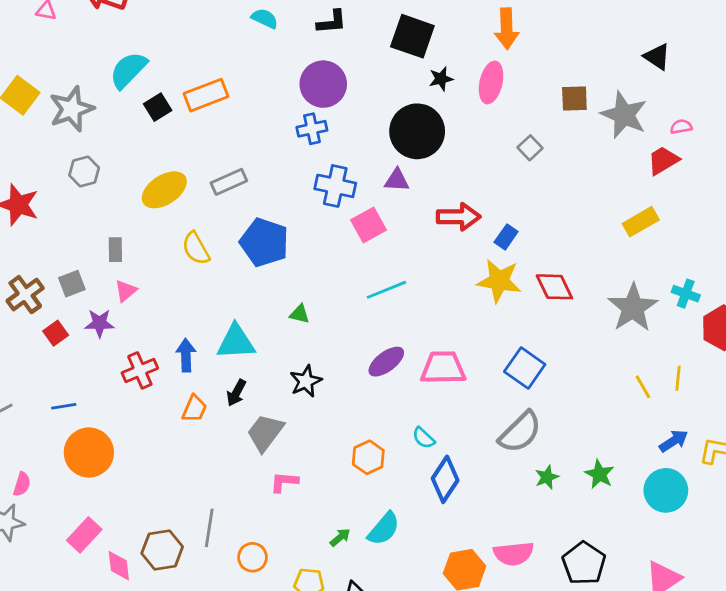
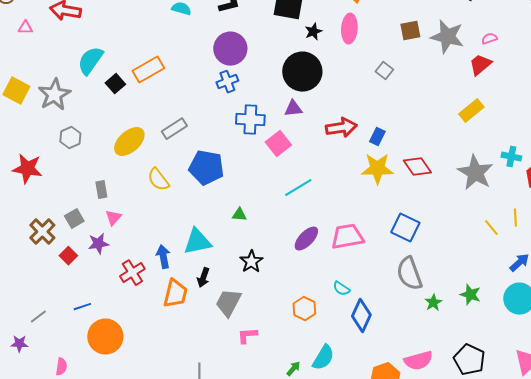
orange trapezoid: (194, 409) -> (175, 294), size x1.4
gray semicircle: (520, 432) -> (409, 274), turned 124

